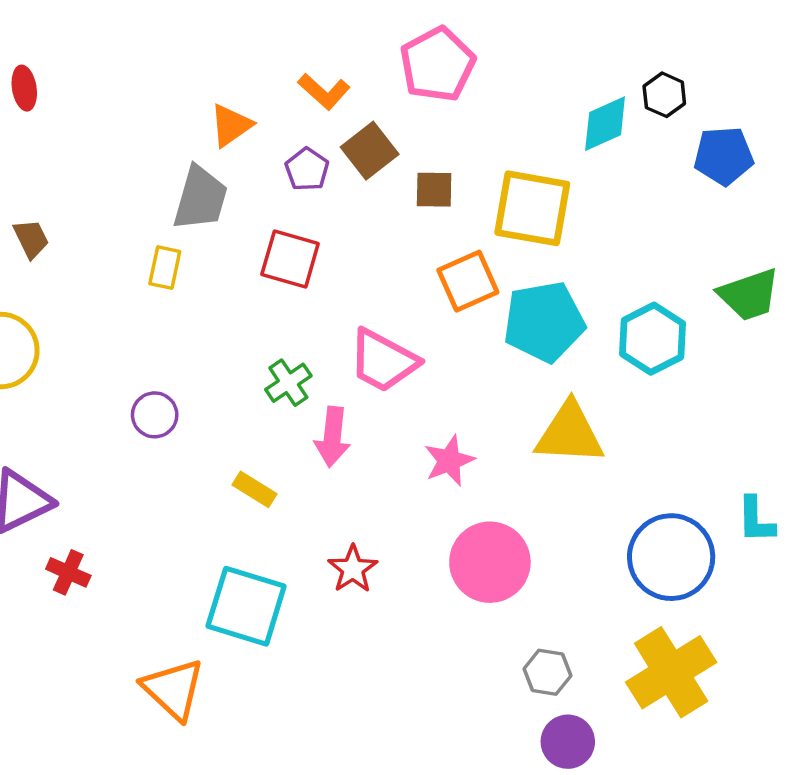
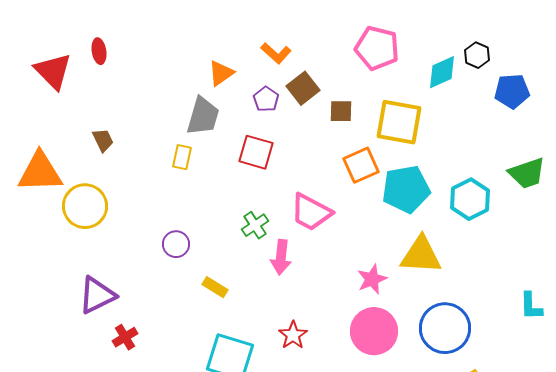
pink pentagon: (437, 64) -> (377, 48), moved, turned -30
pink star: (449, 461) -> (372, 279), moved
yellow rectangle: (255, 489) -> (215, 287), moved
blue circle: (671, 557) -> (445, 328), moved
red cross: (68, 572) -> (125, 337), turned 35

